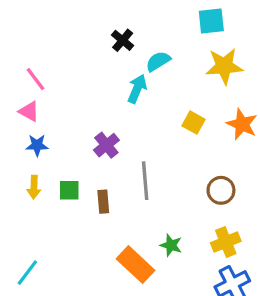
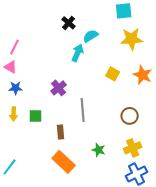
pink line: (35, 79) -> (15, 47), turned 63
brown rectangle: (103, 202) -> (61, 132), moved
orange rectangle: (135, 265) -> (64, 162), moved

